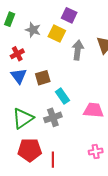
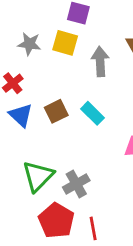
cyan rectangle: (62, 96) -> (92, 113), moved
gray cross: (53, 117) -> (76, 184), moved
red pentagon: (30, 150) -> (56, 221), turned -30

